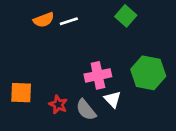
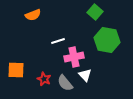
white line: (69, 21) -> (58, 41), moved
green hexagon: (148, 73) -> (107, 40), moved

